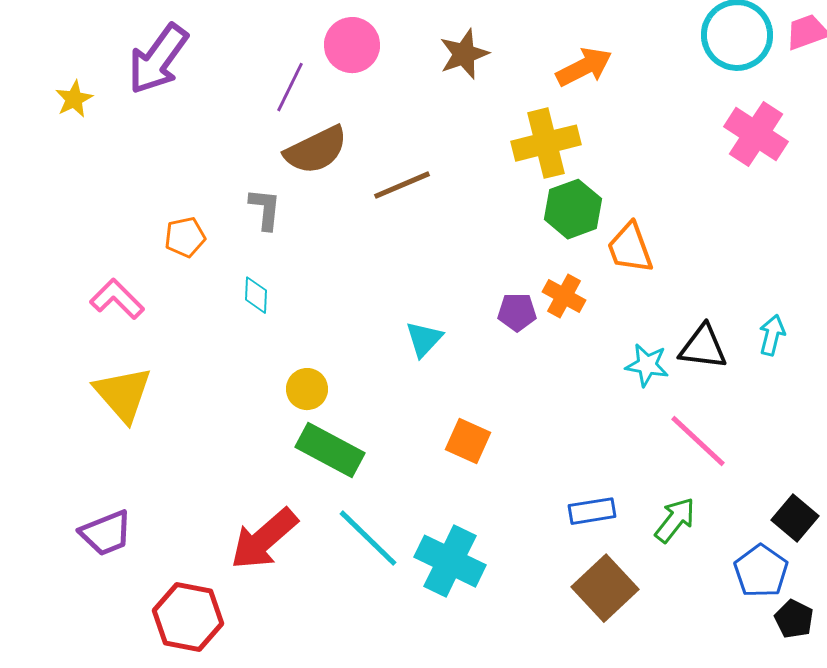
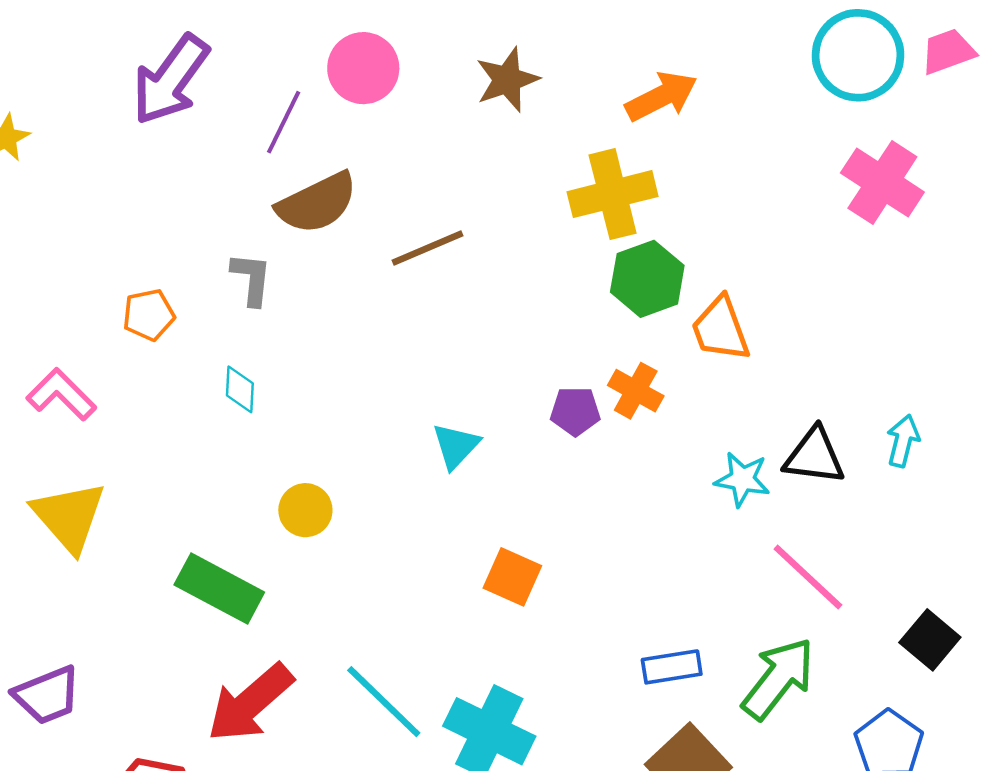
purple arrow: (158, 59) -> (171, 80), moved
green rectangle: (330, 450) -> (219, 589), moved
black square: (795, 518) -> (930, 640), moved
green arrow: (675, 520) -> (778, 678), size x1.4

